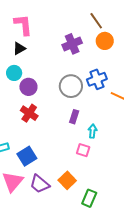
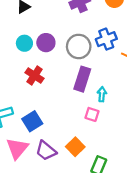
cyan circle: (14, 73) -> (24, 43), moved
purple circle: (28, 87) -> (46, 43), moved
purple rectangle: (74, 117) -> (82, 79), size x1.6

